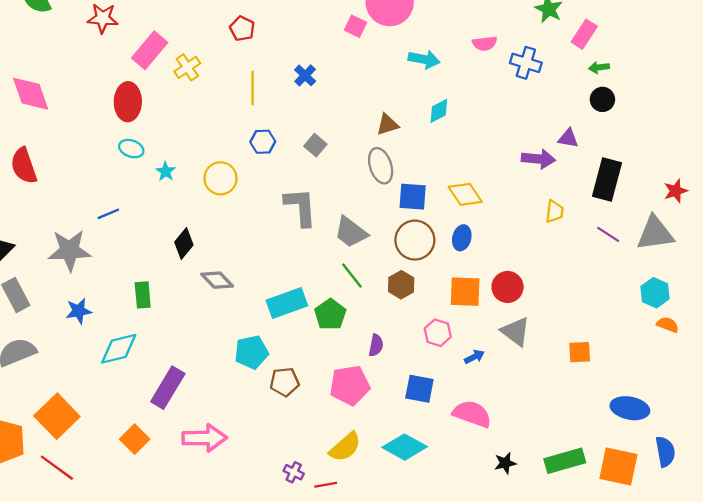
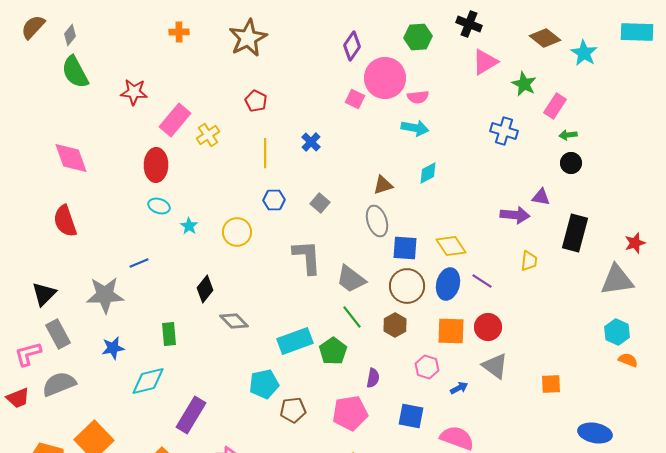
pink semicircle: (485, 43) -> (418, 97), moved
purple line: (608, 234) -> (482, 281), moved
blue ellipse: (462, 238) -> (448, 284), size x1.4

